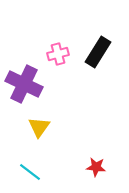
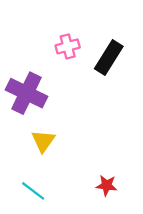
pink cross: (58, 54) -> (68, 46), moved

